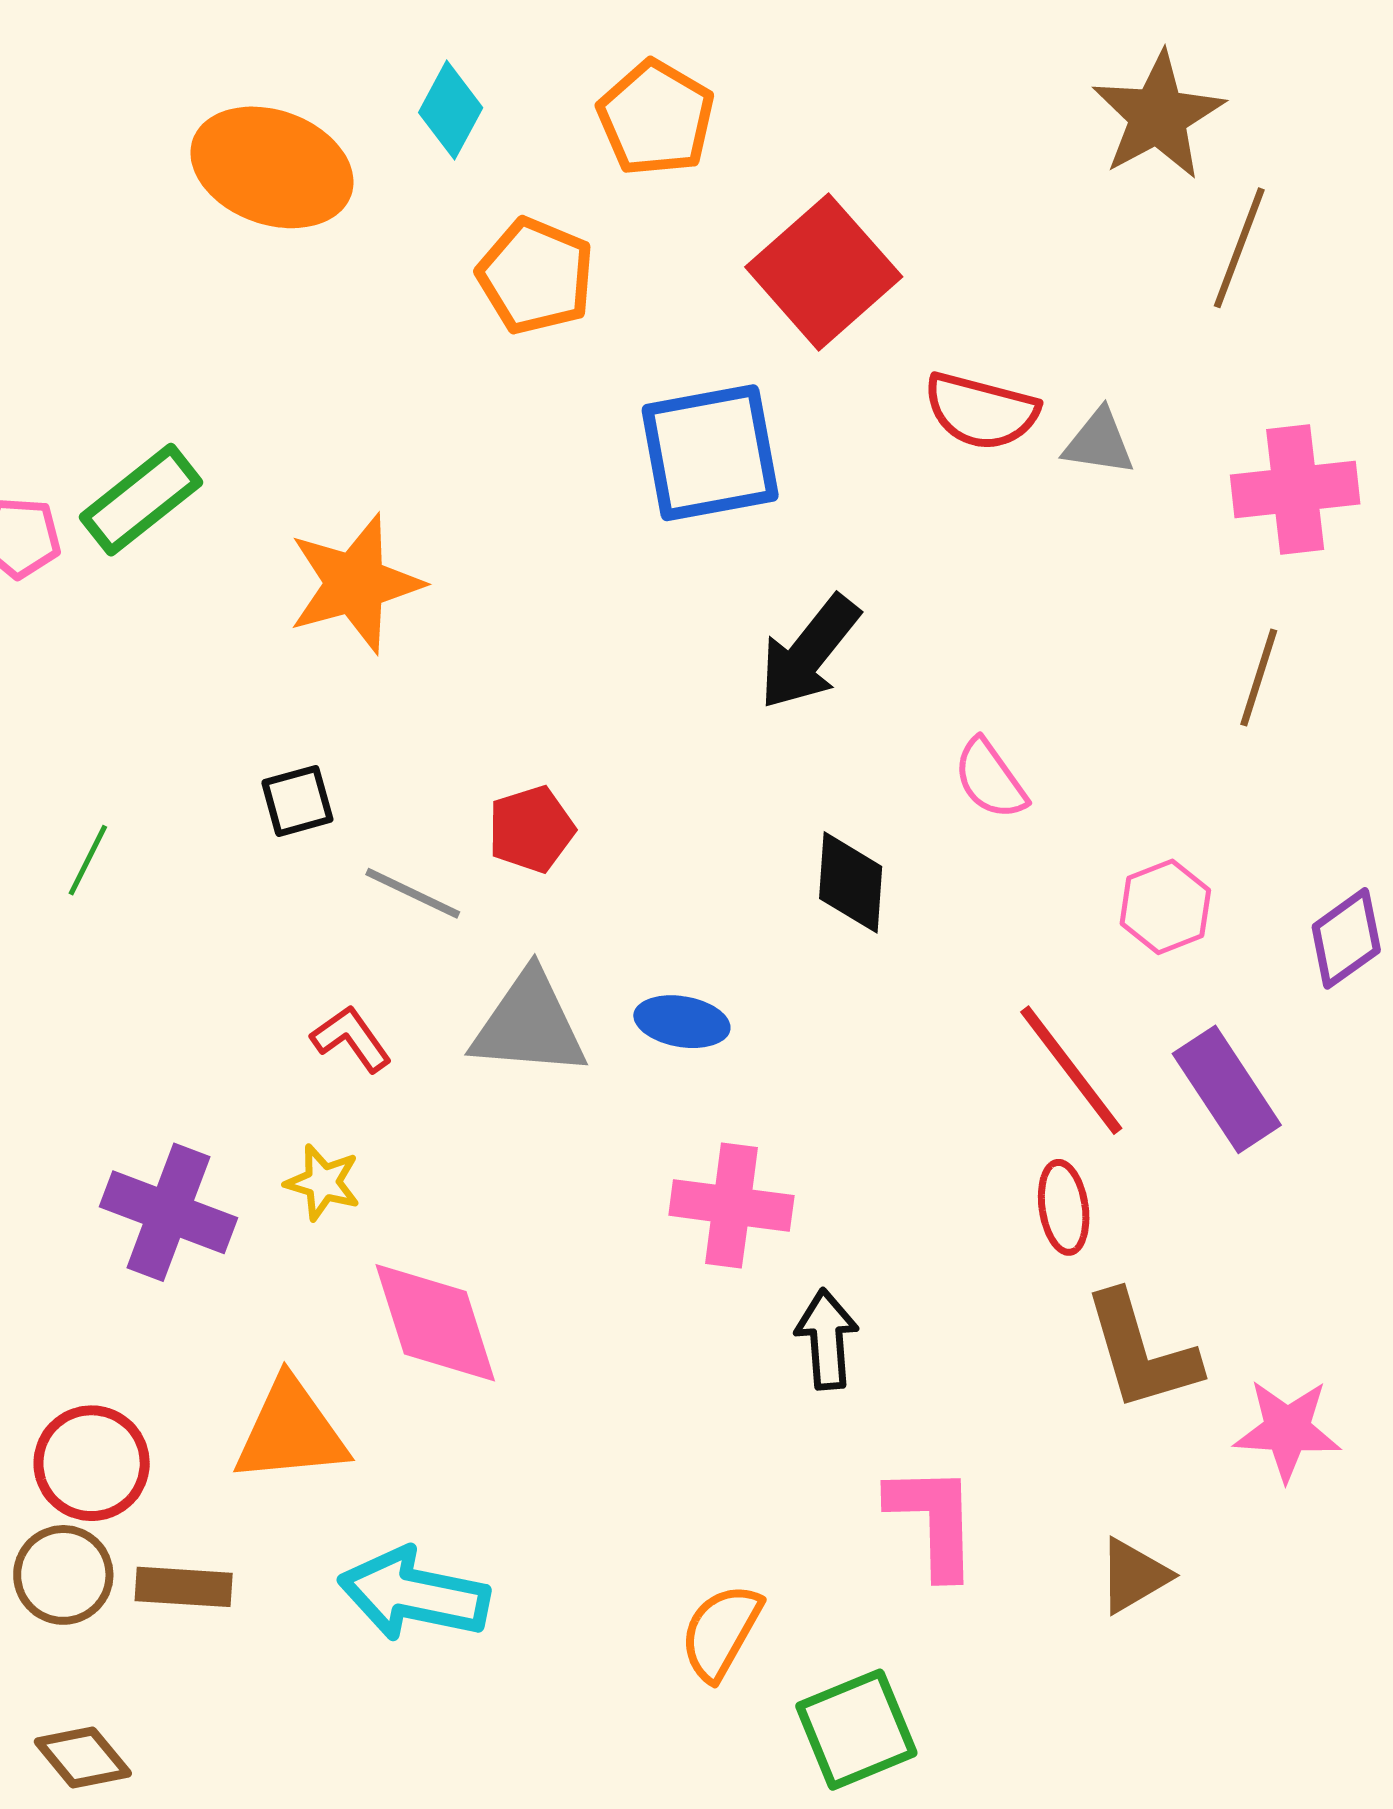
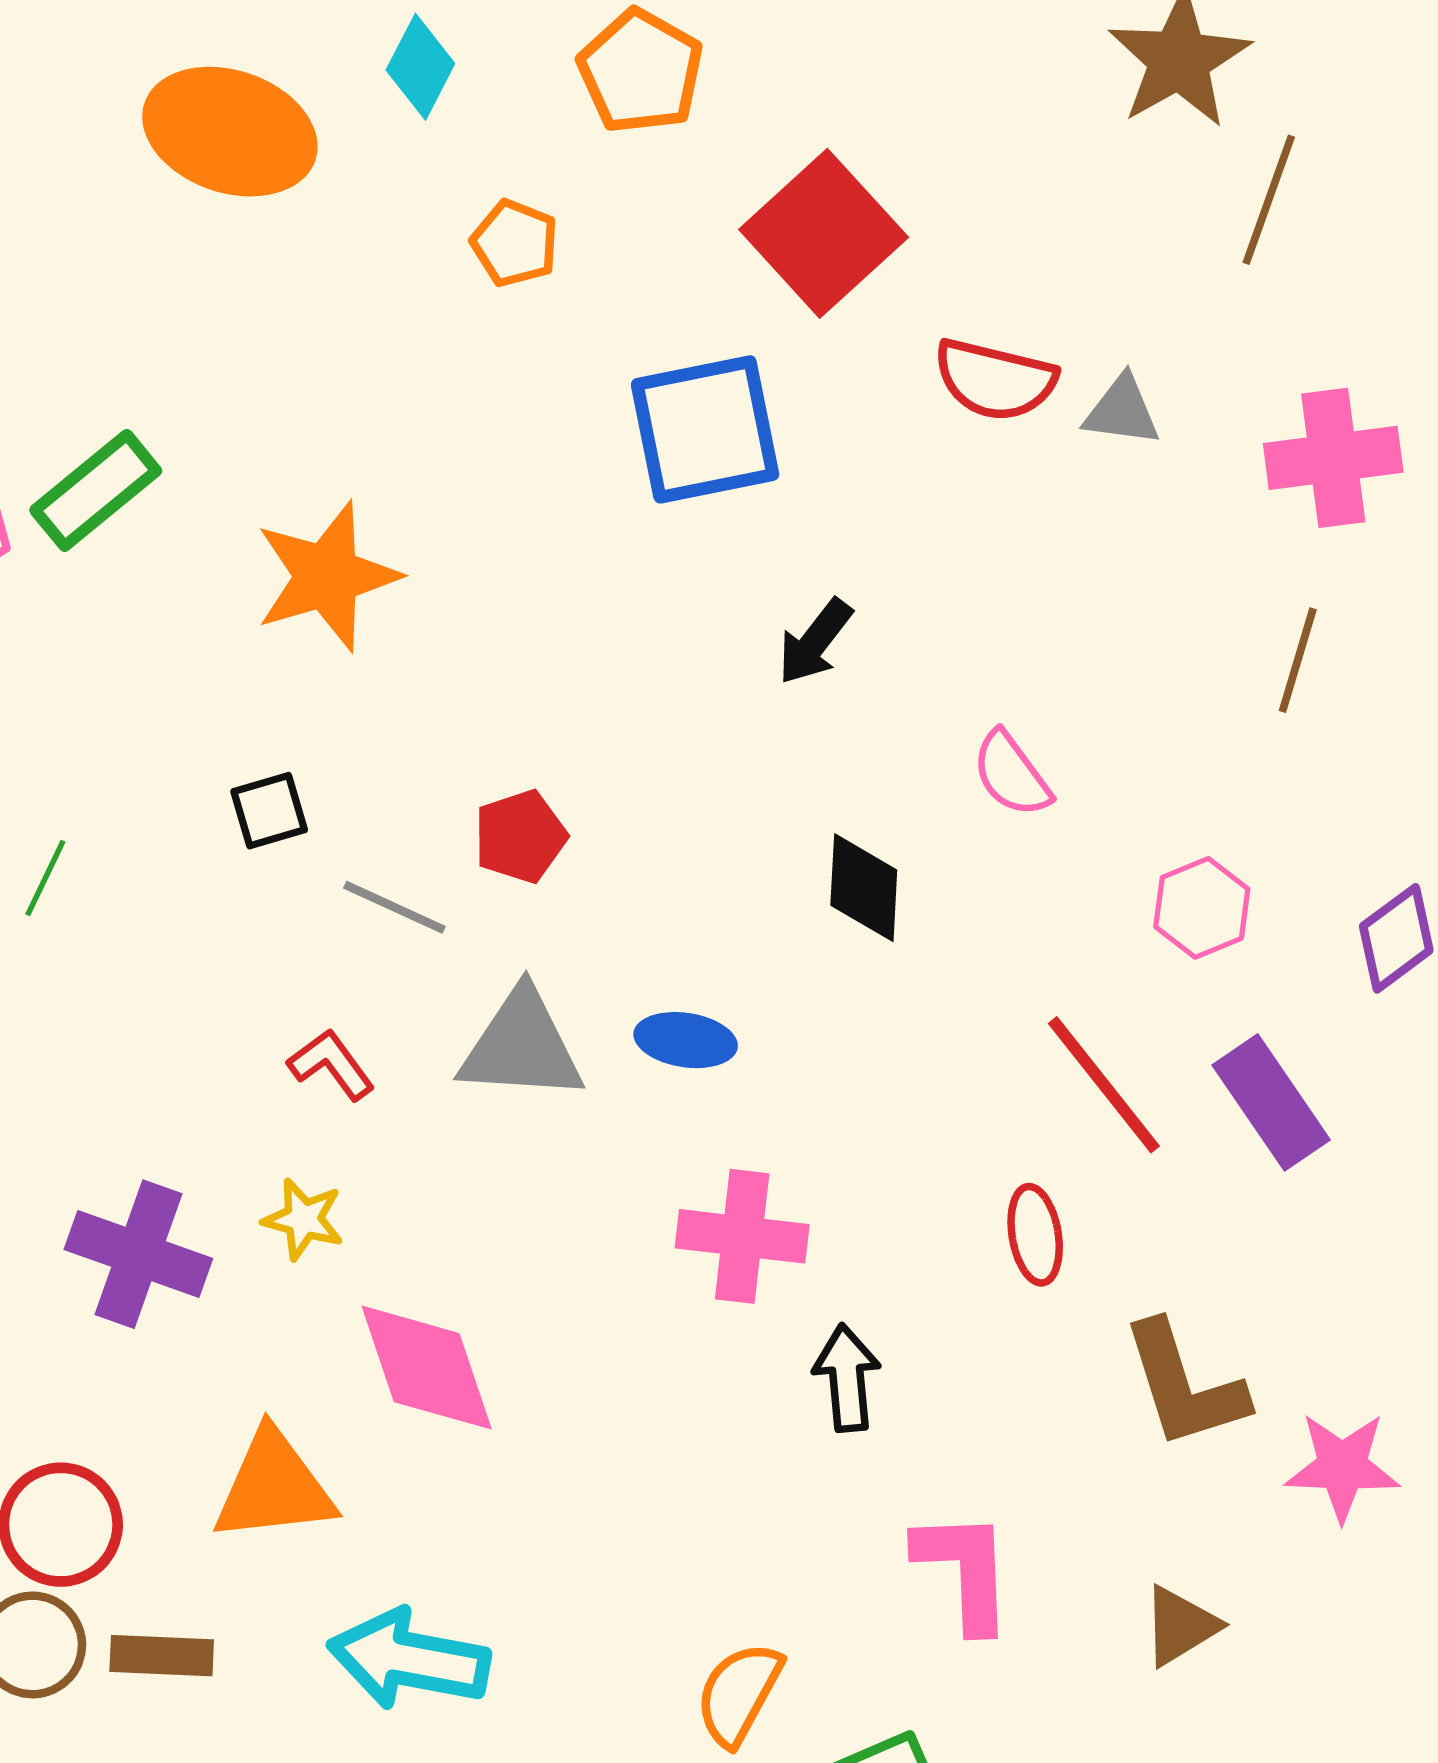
orange pentagon: (536, 276) -> (515, 243), size x0.7
black arrow: (809, 652) -> (815, 642), size x0.7
red ellipse: (1064, 1207) -> (1035, 1235), moved

